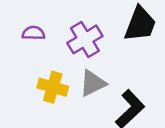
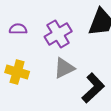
yellow cross: (53, 87) -> (17, 72), moved

